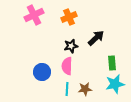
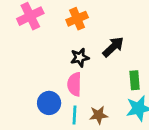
blue circle: (42, 72) -> (49, 103), moved

